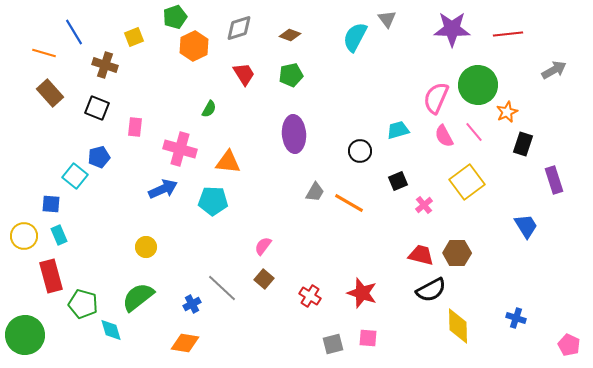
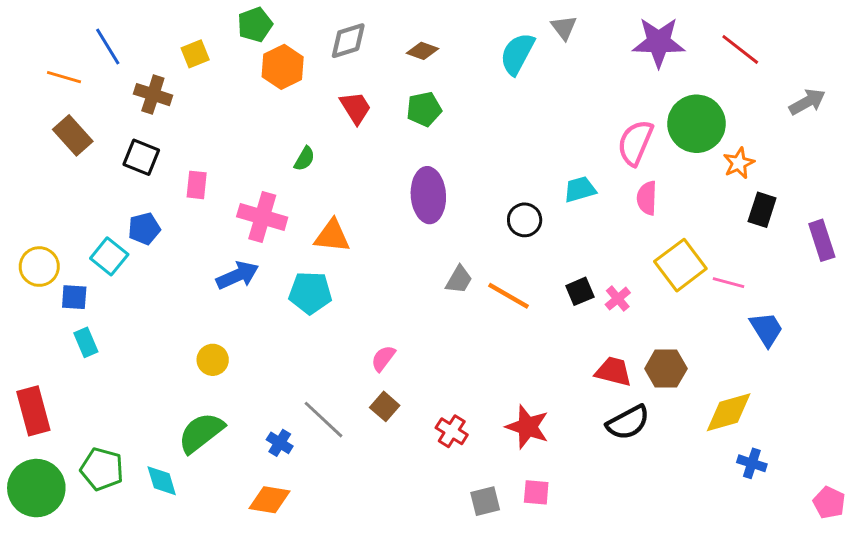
red line: (508, 34) -> (740, 49), turned 44
pink line: (474, 132) -> (729, 283), moved, turned -35
pink semicircle: (444, 136) -> (647, 198), turned 30
purple rectangle: (554, 180) -> (822, 240), moved
black square: (398, 181) -> (580, 291), moved
yellow circle: (24, 236) -> (39, 267), moved
red rectangle: (51, 276) -> (33, 411), moved
green pentagon: (83, 304) -> (102, 469), moved
blue cross: (192, 304) -> (280, 443), turned -30
yellow diamond: (458, 326) -> (729, 412), moved, turned 75

